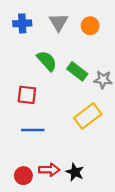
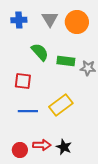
orange circle: (90, 26) -> (77, 22), size x1.5
green rectangle: (77, 71) -> (66, 61), turned -30
yellow rectangle: (88, 116) -> (61, 105), moved

